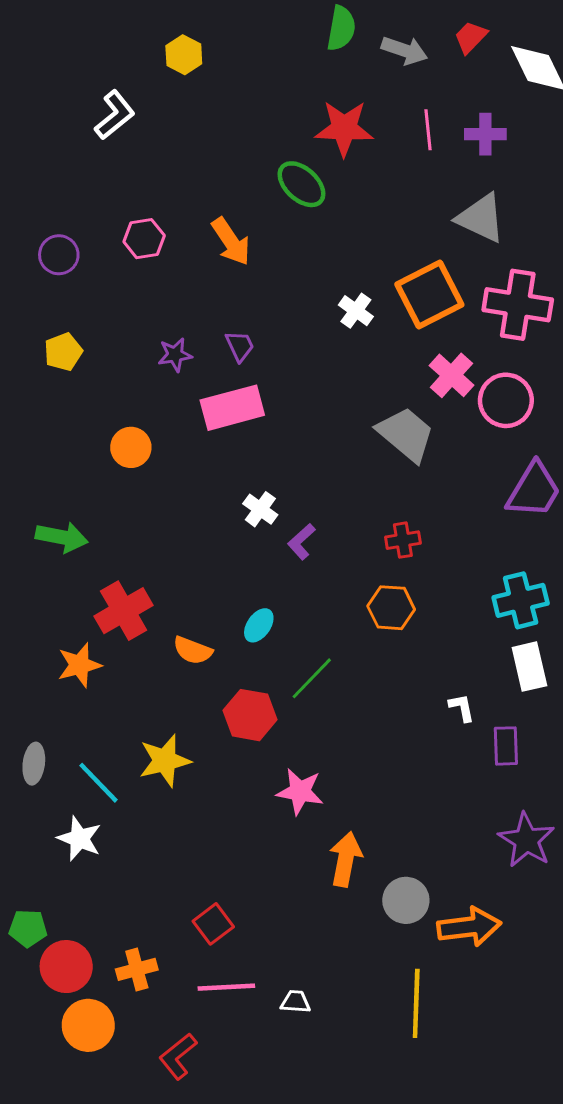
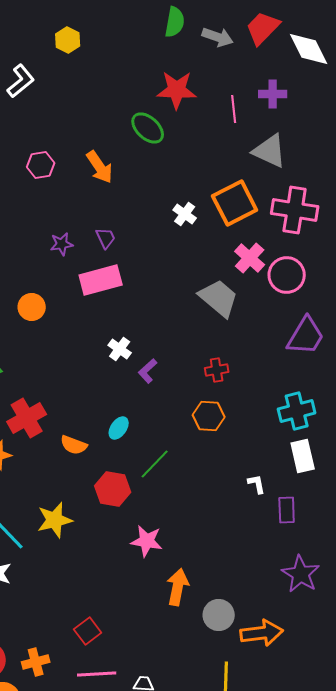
red trapezoid: (471, 37) -> (263, 28), size x1.5
pink line: (428, 130) -> (234, 109), moved

